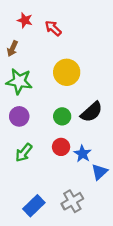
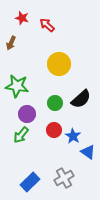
green star: (19, 81) -> (17, 86), moved
purple circle: (19, 116) -> (27, 114), moved
blue triangle: (99, 172) -> (88, 152), turned -42

